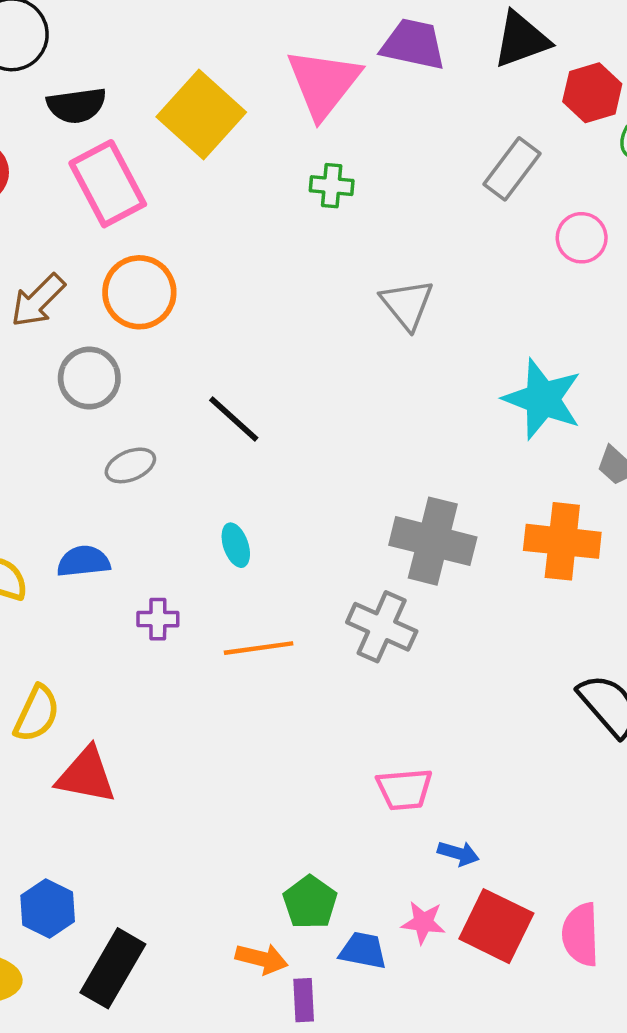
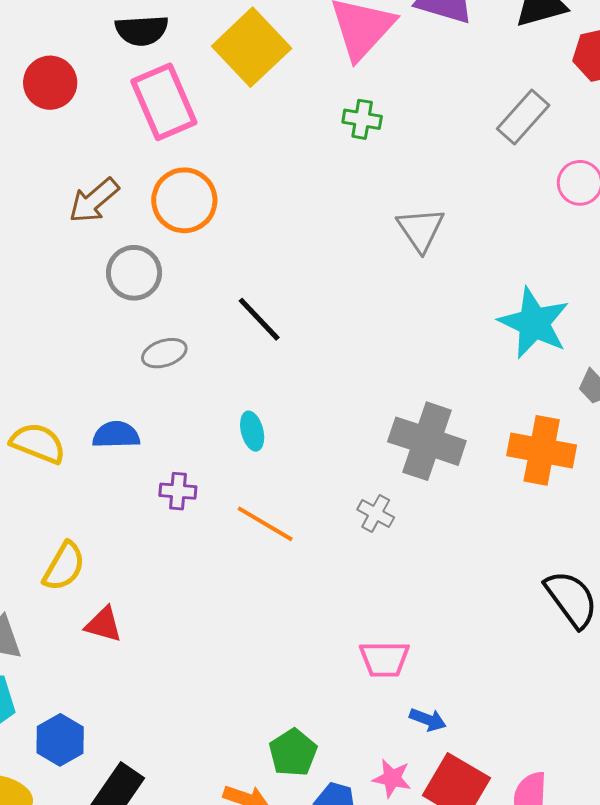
gray cross: (382, 627) -> (376, 514), size x0.6
orange line: (259, 648) -> (265, 524), turned 34
red triangle: (86, 775) -> (104, 624), size x0.7

